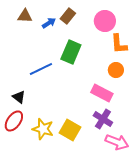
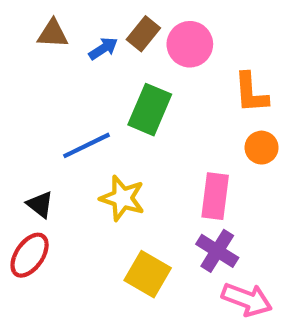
pink circle: (105, 21) -> (190, 44), moved
orange circle: (116, 70) -> (262, 148), moved
pink rectangle: (102, 93) -> (215, 196), turned 70
yellow star: (43, 129) -> (122, 198), moved

